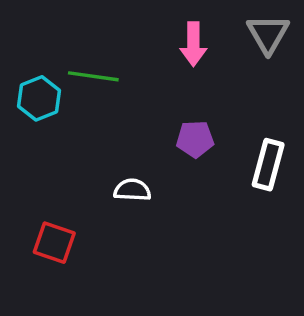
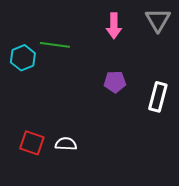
white semicircle: (132, 190) -> (66, 144), moved

